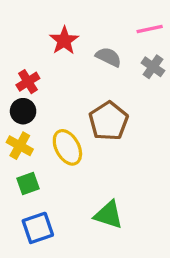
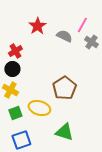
pink line: (150, 29) -> (82, 25), moved, turned -49
brown pentagon: (109, 121) -> (64, 88), moved
yellow ellipse: (67, 147) -> (39, 108), moved, turned -45

